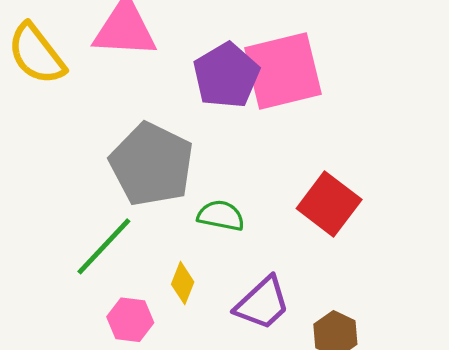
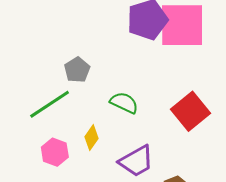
gray pentagon: (152, 164) -> (77, 70), moved, size x0.5

